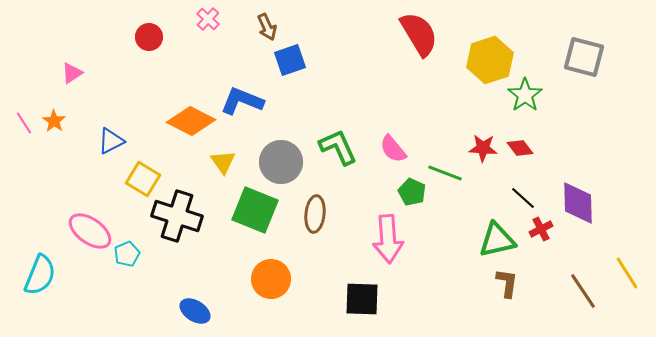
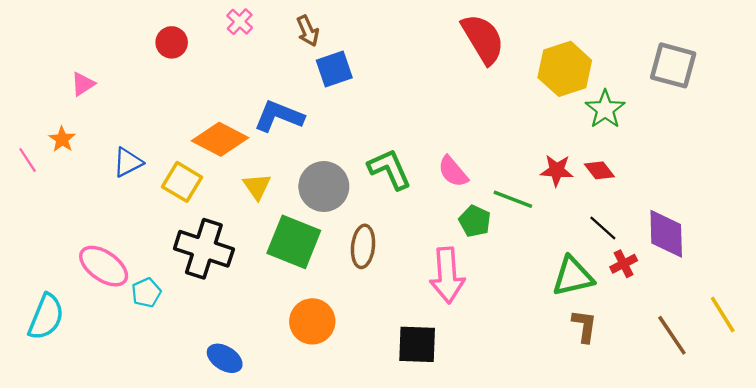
pink line: (24, 123) -> (28, 160), moved
yellow square: (143, 179) -> (182, 182), moved

